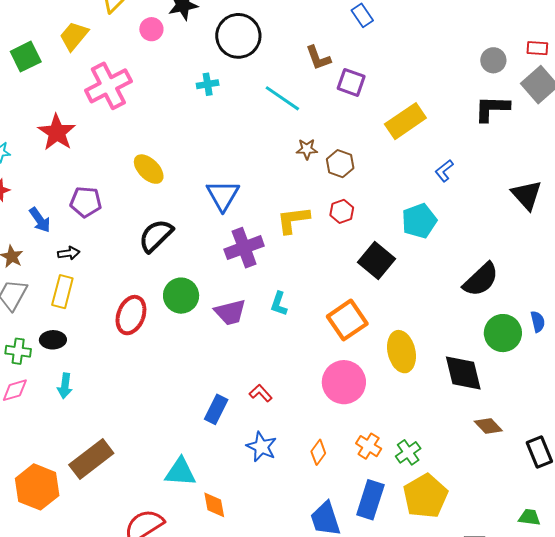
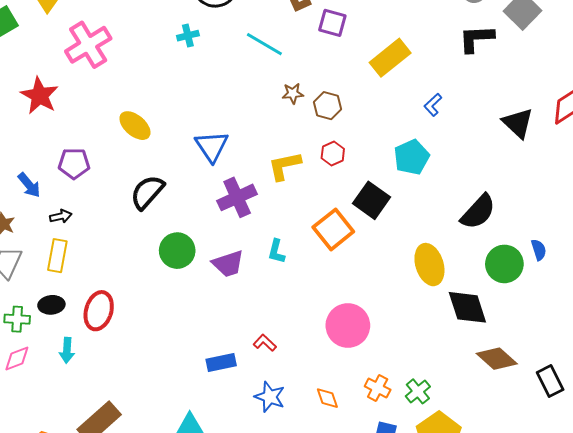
red ellipse: (131, 315) -> (99, 311), moved
orange square: (347, 320) -> (333, 229), moved
yellow ellipse: (402, 352) -> (429, 265), moved
blue rectangle: (216, 409) -> (221, 363), turned 56
brown diamond: (488, 426) -> (497, 359), size x1.4
orange diamond: (318, 452) -> (327, 398), turned -50

